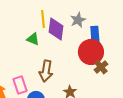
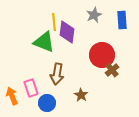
gray star: (78, 20) -> (94, 15), moved
blue rectangle: (95, 35) -> (122, 20), moved
green triangle: (33, 39) -> (44, 42), size x1.6

